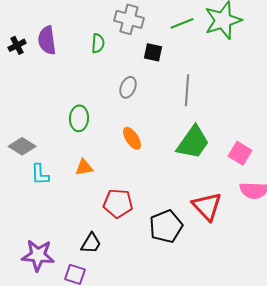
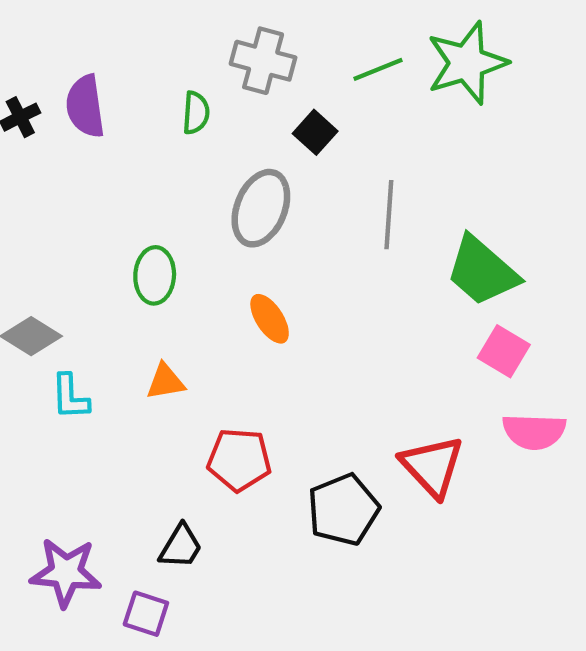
black square: (153, 52) -> (315, 132), turned 30
gray ellipse: (128, 87) -> (261, 208), size x1.6
green trapezoid: (193, 142) -> (482, 271), moved, turned 96

